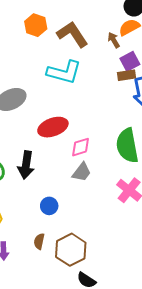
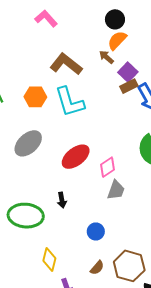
orange hexagon: (36, 25) -> (35, 97), moved
cyan L-shape: (64, 72) -> (70, 102), turned 76
black arrow: (26, 165) -> (62, 200), size x0.6
brown semicircle: (39, 241) -> (97, 268), turned -133

